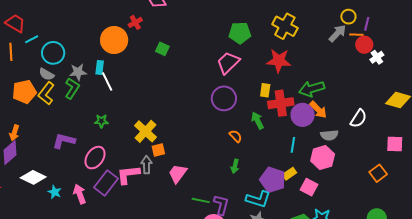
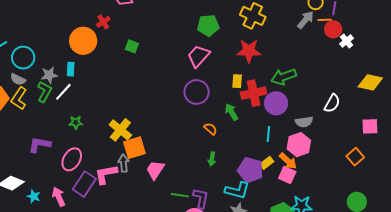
white line: (107, 81) -> (63, 92), moved, turned 72
orange arrow: (318, 110) -> (288, 161), moved
orange square: (158, 150) -> (134, 148), size x1.6

